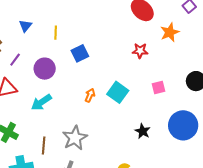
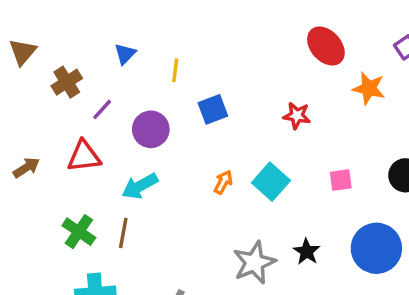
orange star: (170, 32) -> (369, 88), turned 30
red star: (140, 51) -> (297, 116), moved
gray star: (75, 138) -> (254, 263), moved
brown line: (44, 145) -> (123, 233), moved

